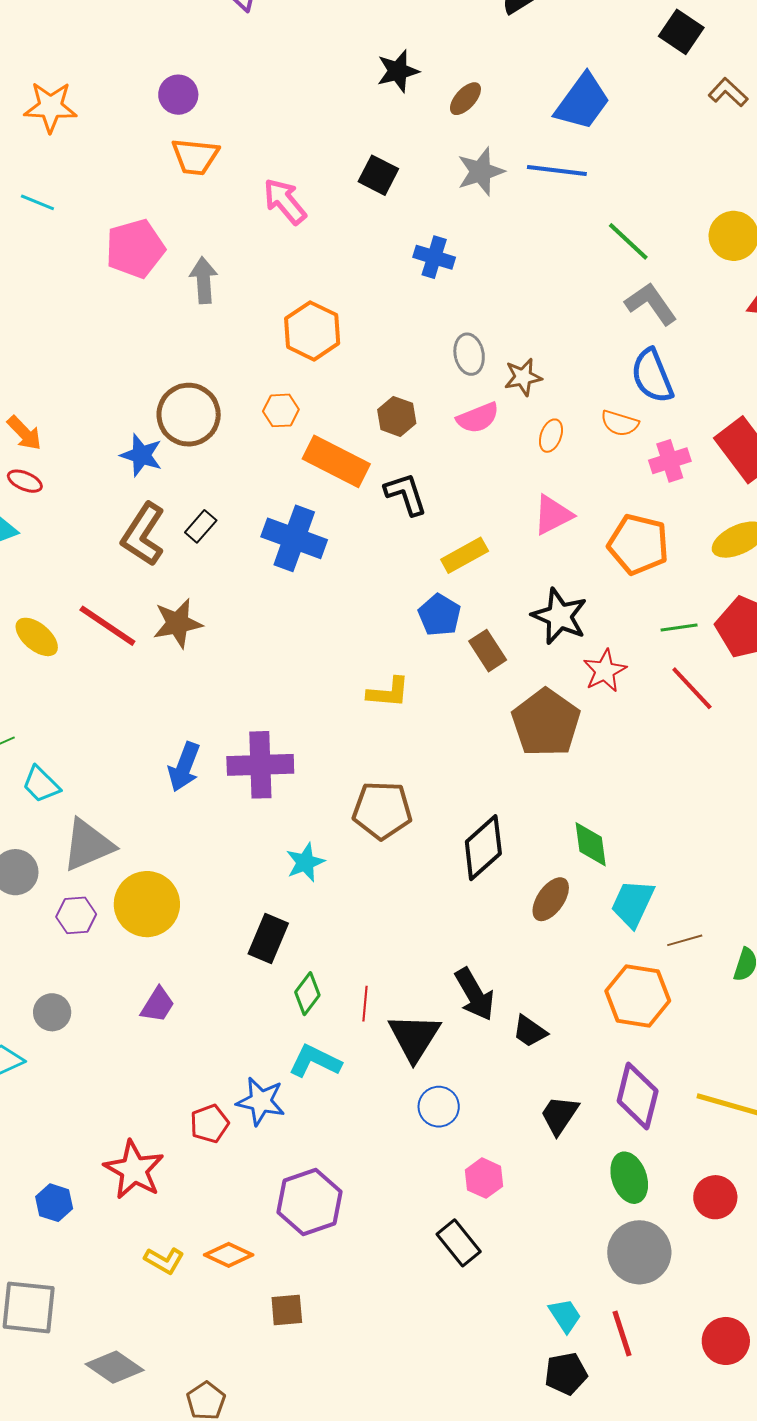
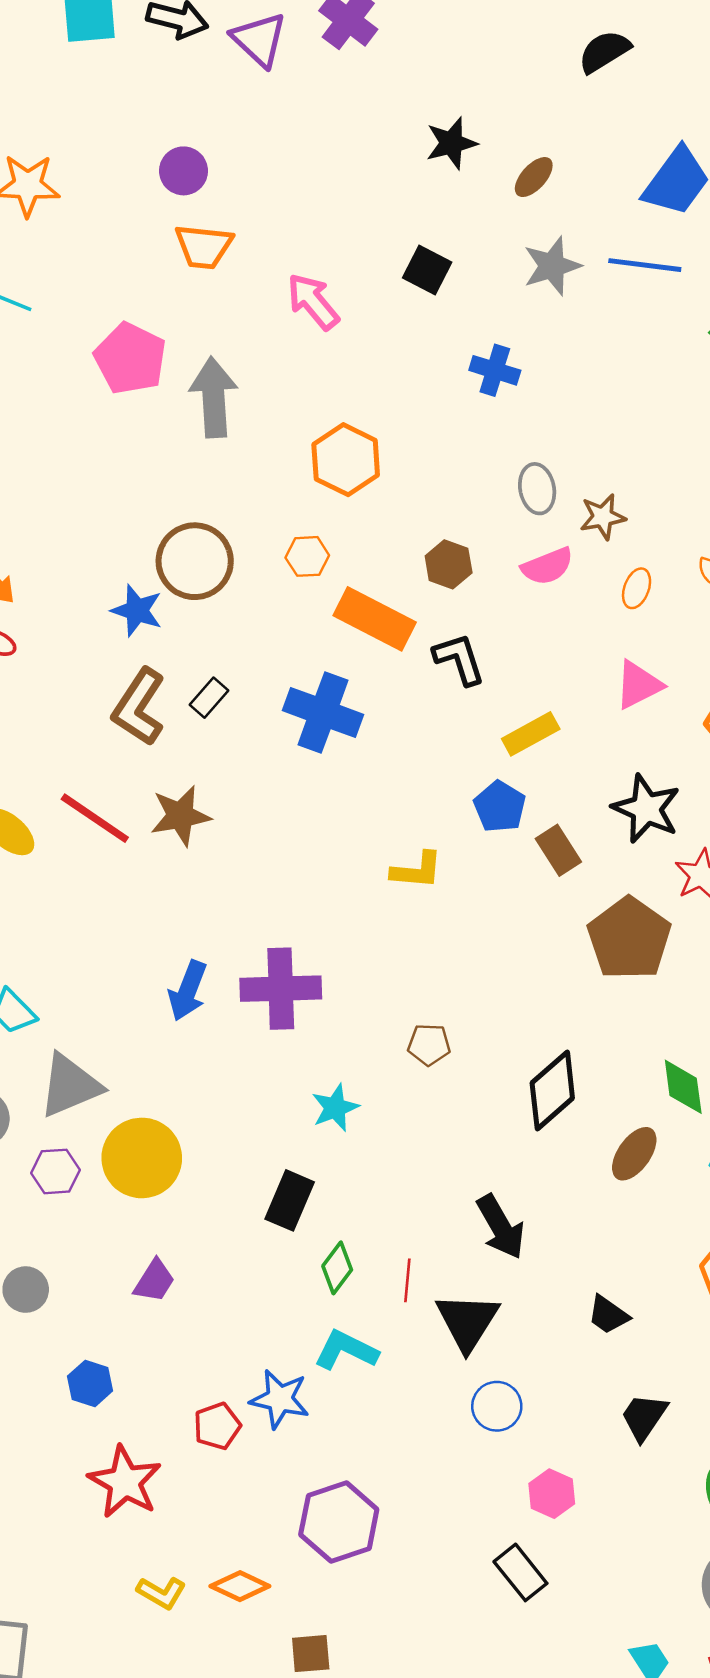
pink pentagon: (135, 249) -> (130, 358), turned -30
gray arrow: (204, 280) -> (214, 397), size x1.4
yellow L-shape: (388, 692) -> (417, 870), moved
brown pentagon: (382, 810) -> (429, 1045), size x0.6
black arrow: (475, 994) -> (501, 1227), moved
blue hexagon: (54, 1203) -> (90, 1384), moved

